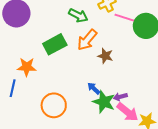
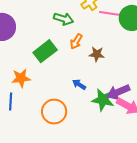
orange arrow: (87, 40) -> (76, 42), size x0.7
blue arrow: (94, 88) -> (79, 84), moved
purple arrow: (120, 97) -> (118, 92), size x1.6

